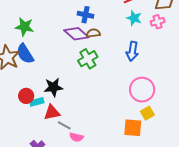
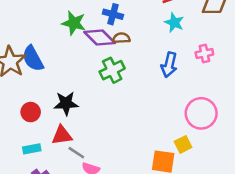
pink cross: (158, 22) -> (204, 53), moved
green star: (24, 27) -> (74, 23), moved
pink circle: (142, 90) -> (201, 113), moved
cyan rectangle: (37, 102) -> (32, 149), moved

